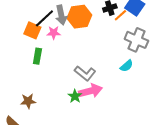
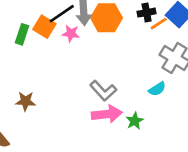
green rectangle: (37, 56) -> (22, 34), moved
green star: (75, 96) -> (135, 121), moved
brown star: (28, 101) -> (26, 101), moved

